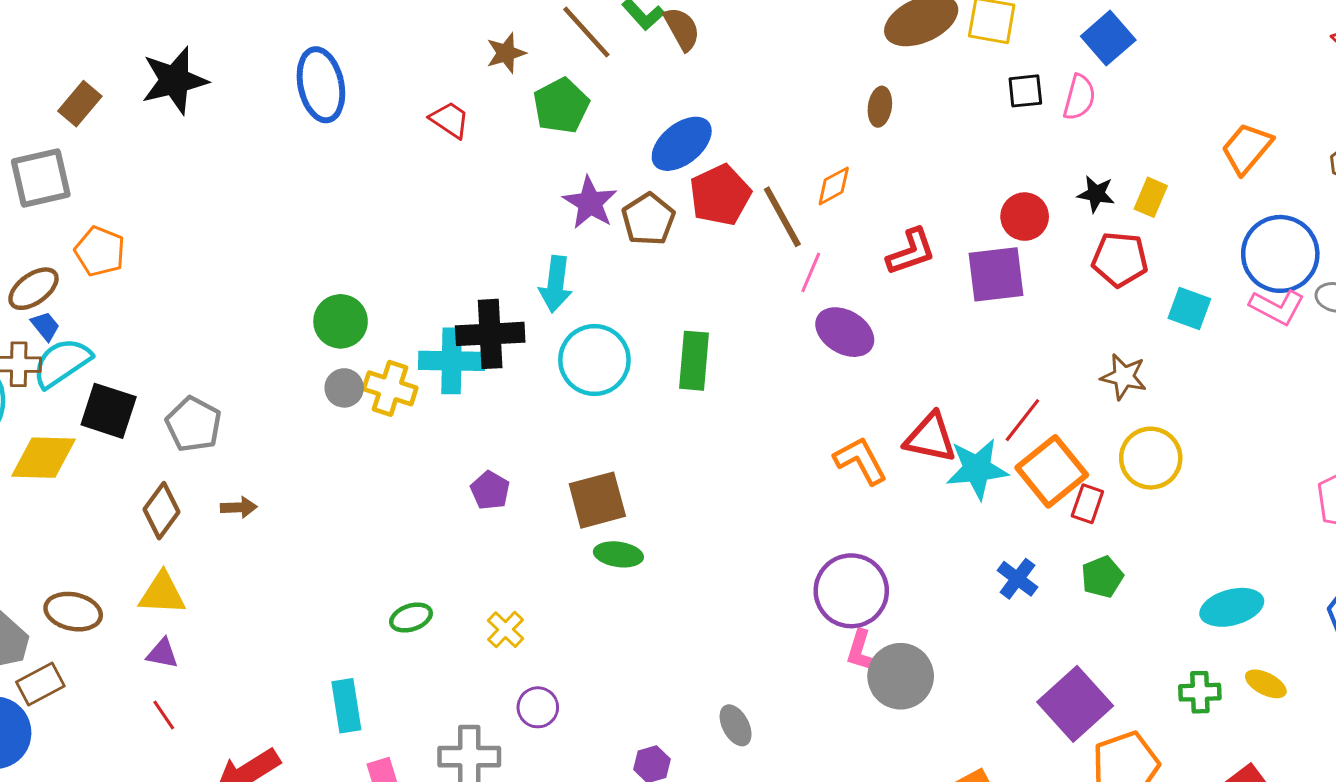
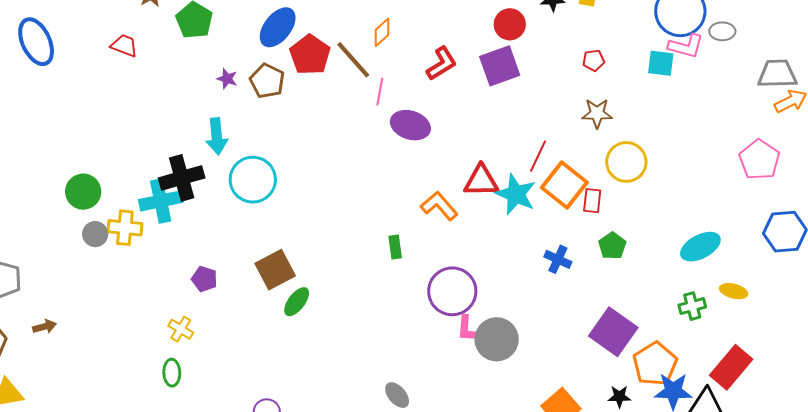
purple star: (590, 203) -> (227, 79), size x0.6
red pentagon: (1120, 259) -> (594, 60), moved, size x0.6
cyan square: (1189, 308) -> (661, 63), moved
green rectangle: (694, 361) -> (395, 247), moved, size x0.6
cyan star: (977, 469) -> (516, 194), turned -30
green ellipse: (618, 554) -> (297, 302), turned -48
green ellipse: (411, 618) -> (172, 373), turned -60
yellow cross: (506, 630) -> (181, 329), moved

